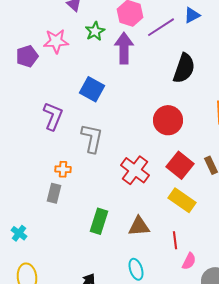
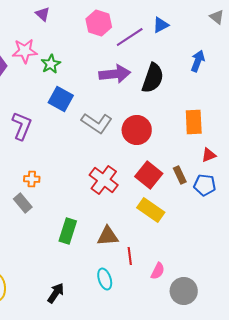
green star: (95, 31) -> (51, 64), moved
purple arrow: (124, 48) -> (115, 74), moved, turned 84
gray L-shape: (92, 138) -> (97, 123), moved, turned 112
gray rectangle: (54, 193) -> (23, 203), turned -54
red line: (175, 240) -> (130, 256), moved

